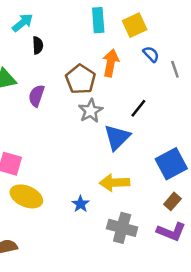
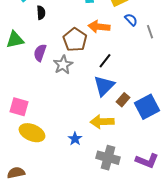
orange arrow: (111, 63) -> (99, 27), turned -95
black line: (138, 108) -> (105, 61), moved
gray star: (91, 111) -> (63, 65), moved
brown rectangle: (172, 201) -> (123, 100), moved

